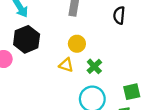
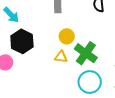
green cross: (94, 66) -> (86, 53), size x1.6

